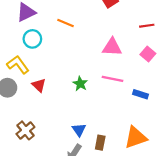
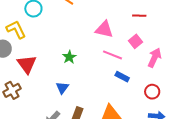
pink line: (112, 79) -> (113, 55), moved
red triangle: (39, 85) -> (27, 64), moved, size x1.5
blue triangle: (79, 130) -> (62, 88), moved

